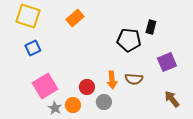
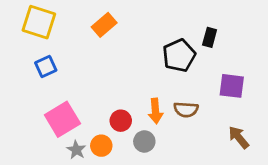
black pentagon: (129, 40) -> (179, 55), turned -30
purple square: (167, 62) -> (232, 86), turned 30

